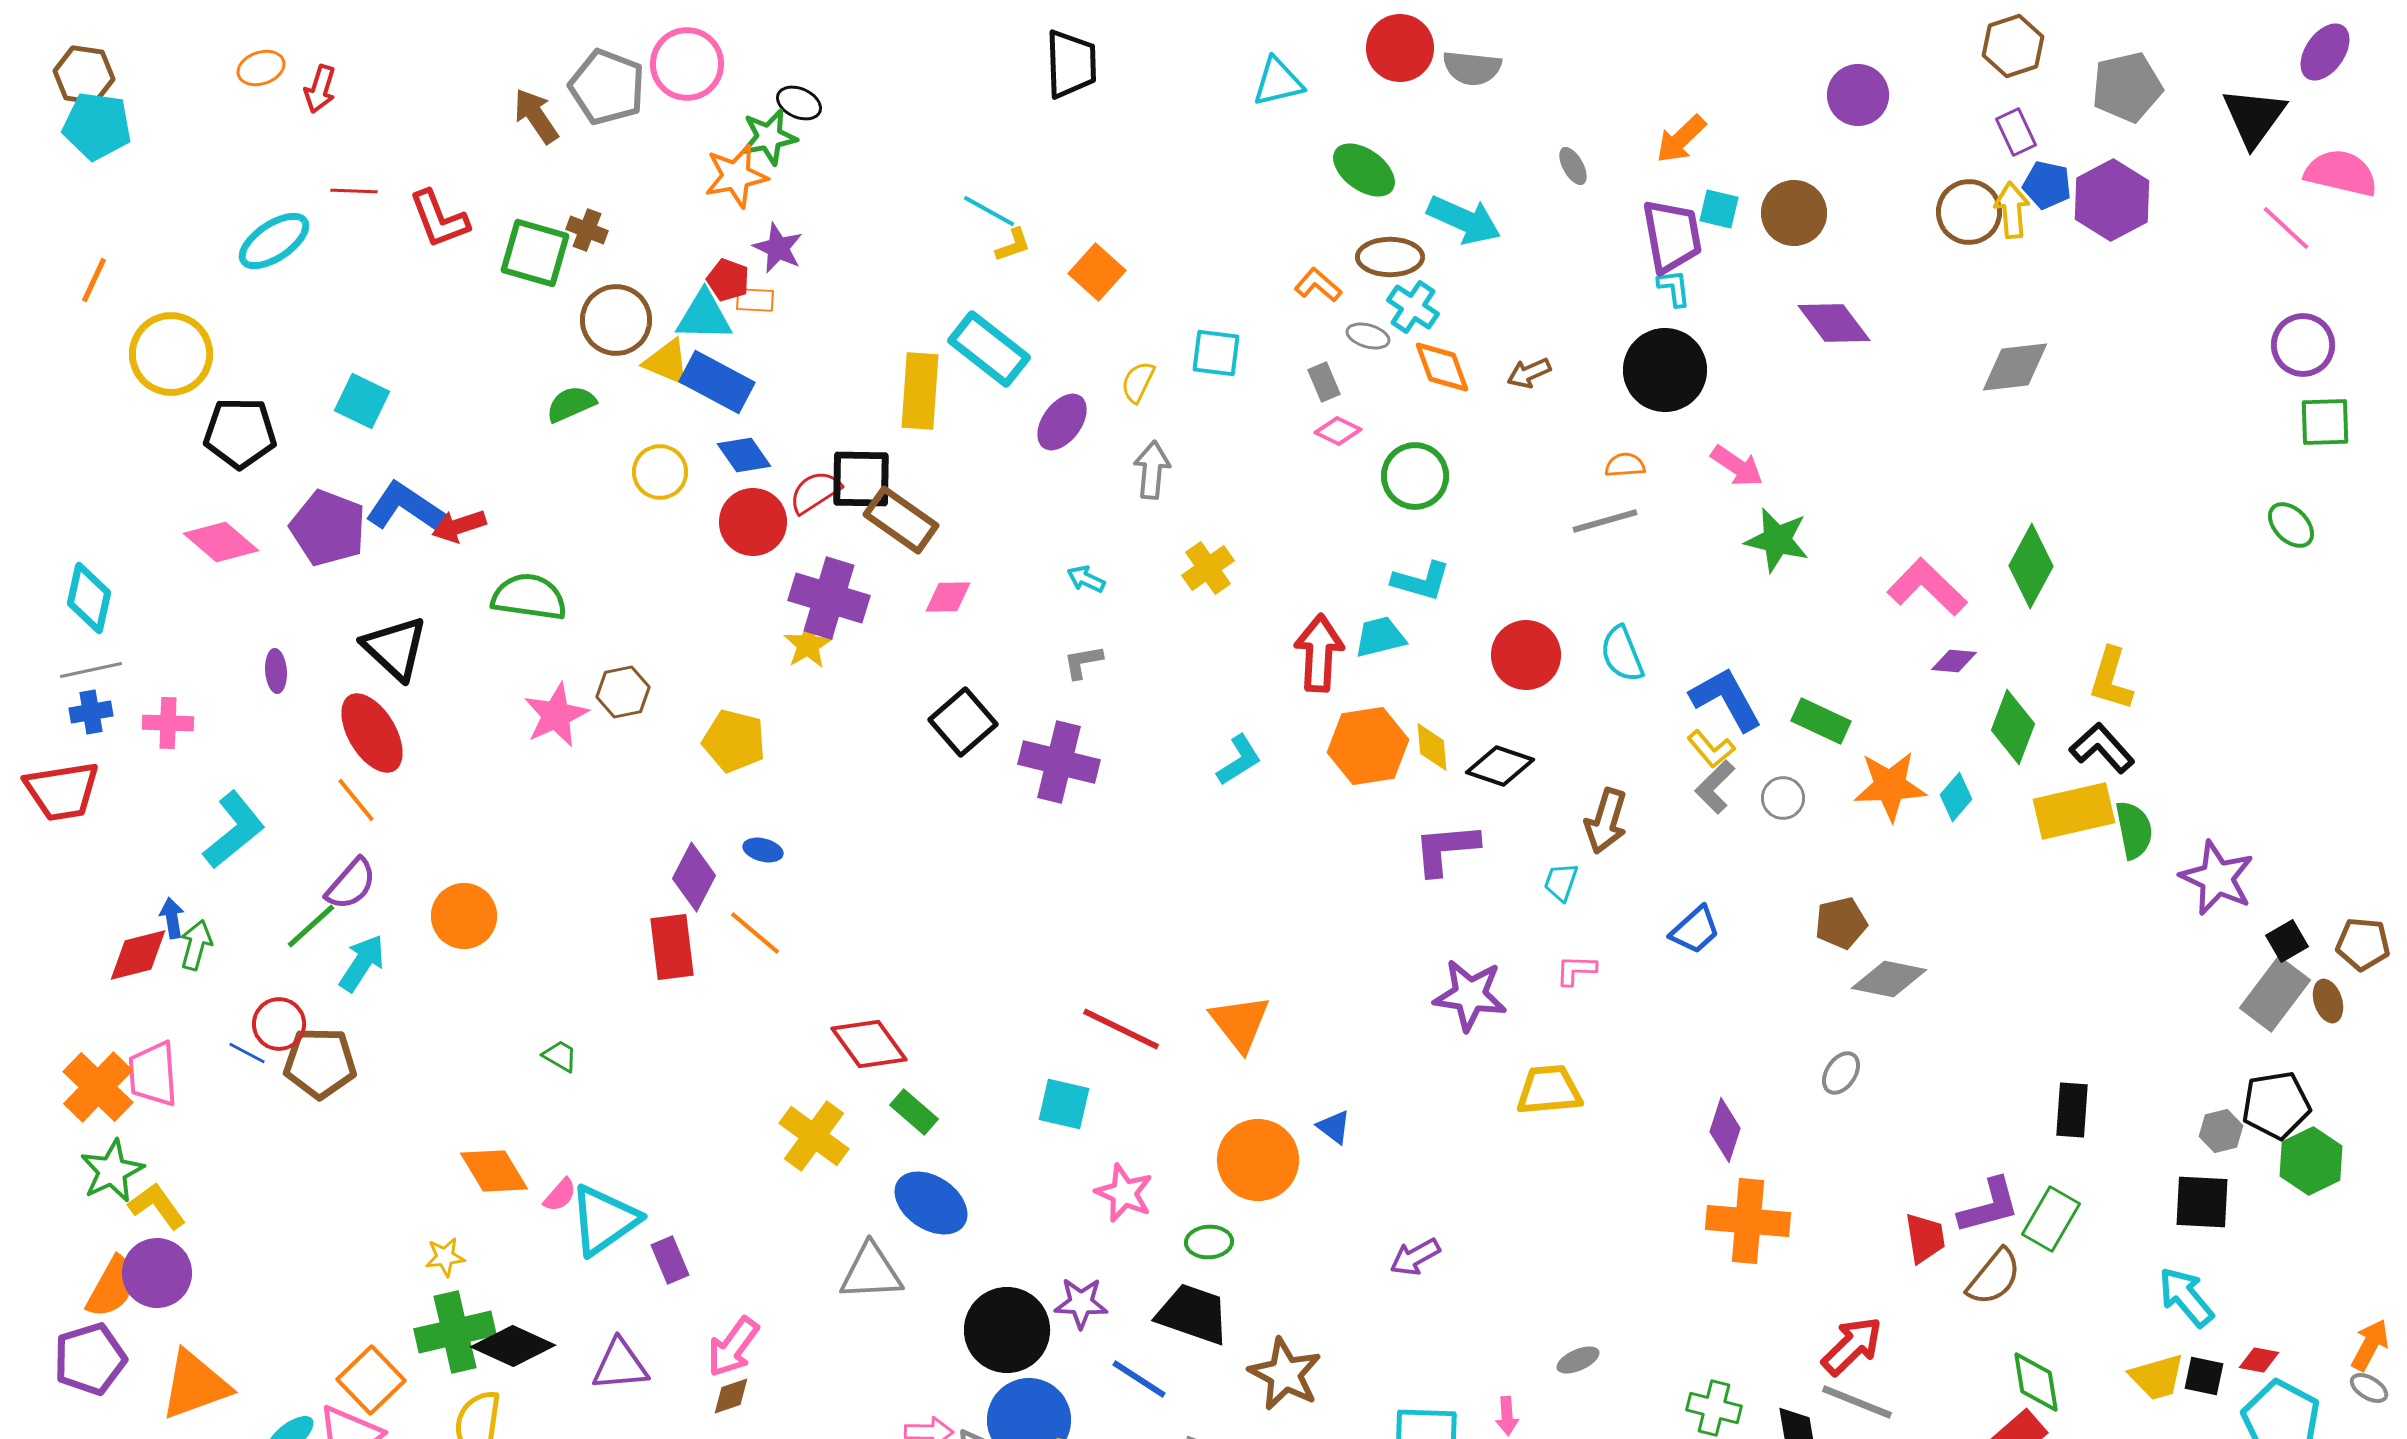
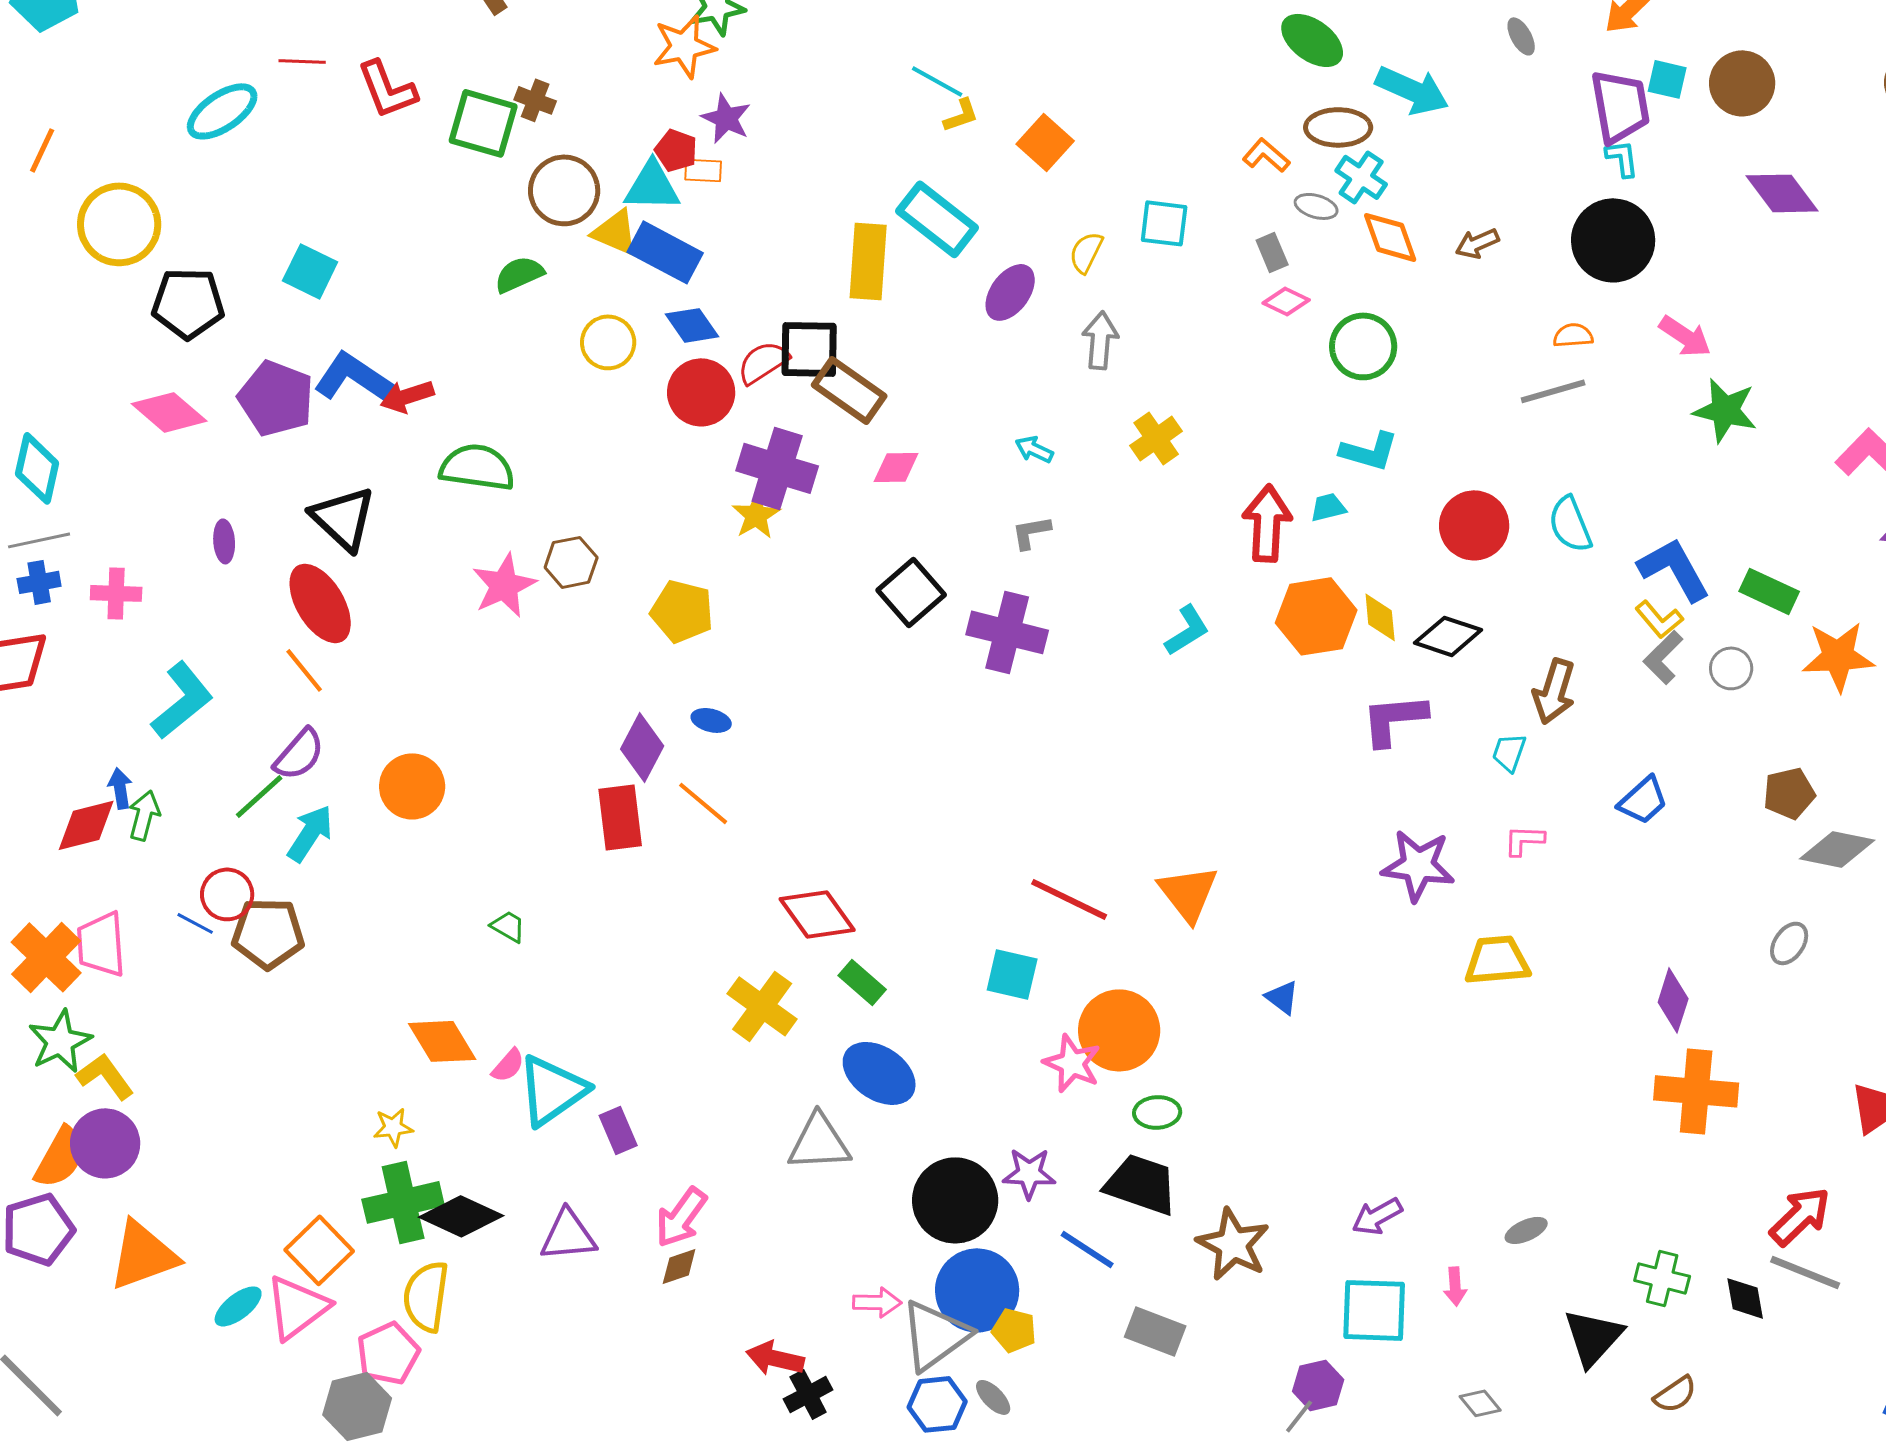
cyan trapezoid: (1380, 637) -> (1328, 507), size x0.7
orange circle: (1258, 1160) -> (1119, 1030), moved
purple arrow: (1415, 1257) -> (1377, 1216), moved

